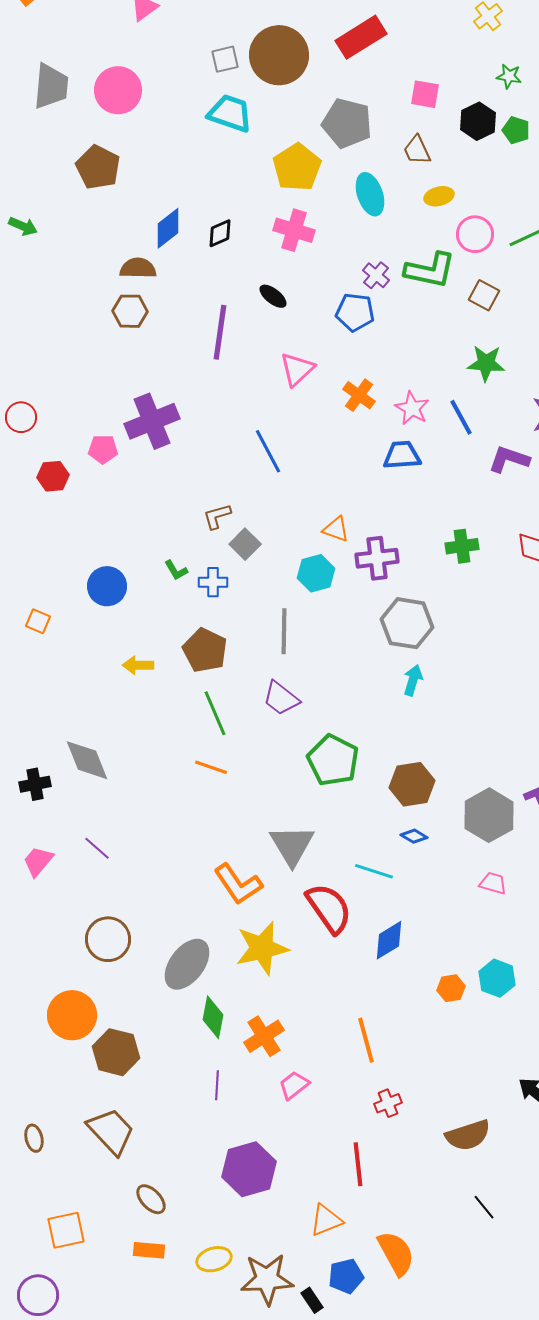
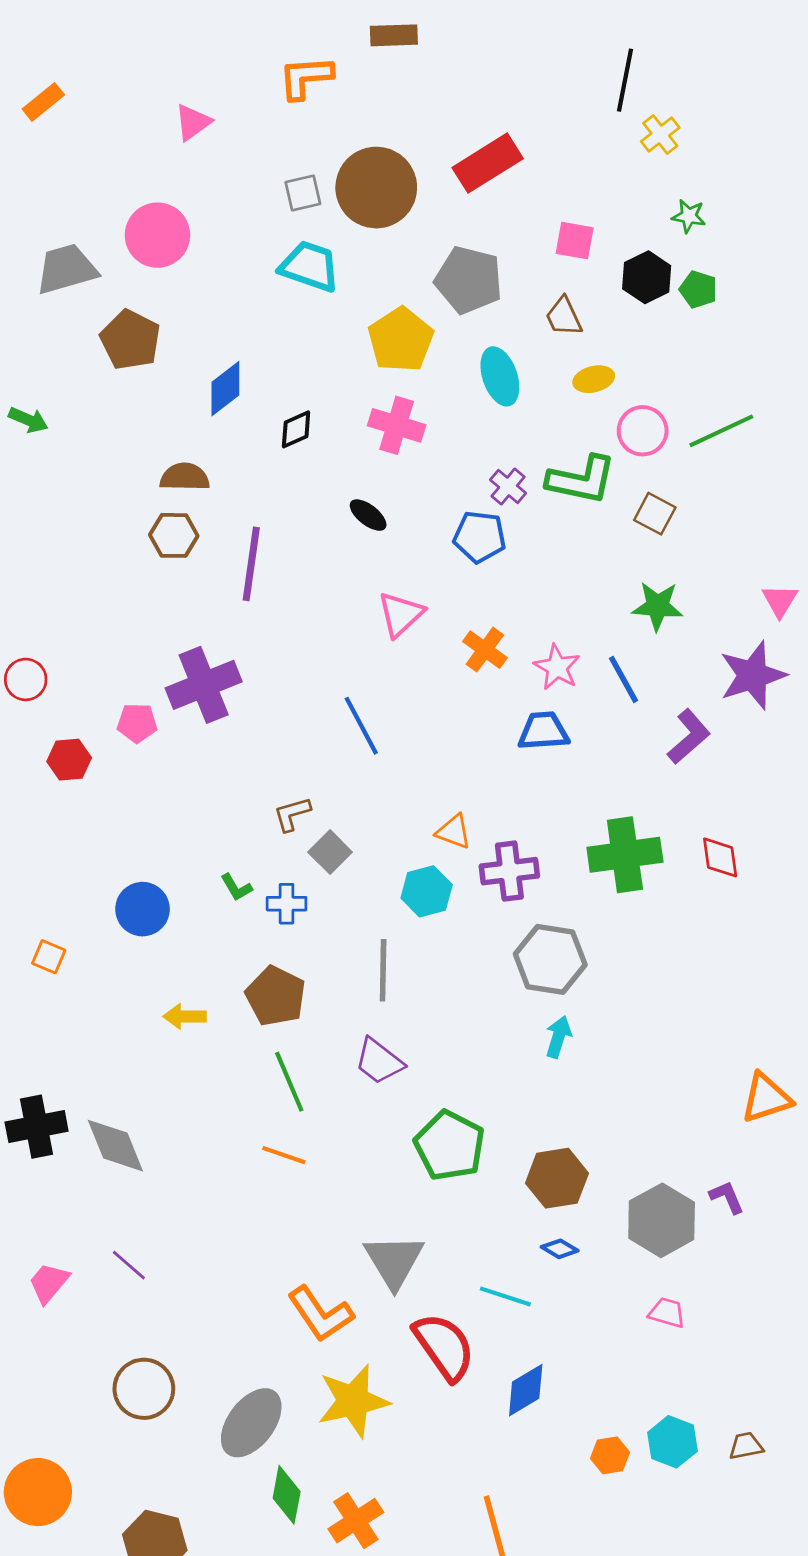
gray trapezoid: (51, 86) -> (66, 269), moved, turned -111
blue diamond: (168, 228) -> (225, 389), moved
purple line: (220, 332) -> (251, 564), moved
purple L-shape: (509, 459) -> (689, 737), turned 120
green cross: (462, 546) -> (625, 855), size x1.6
black cross: (35, 784) -> (37, 1127), moved, size x1.4
orange circle: (72, 1015) -> (38, 1492), moved

